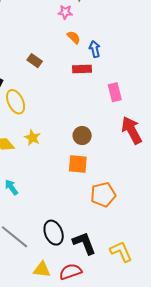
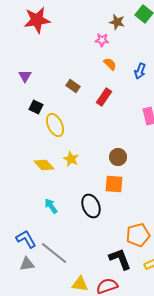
blue arrow: (95, 49) -> (140, 71), moved, turned -147
red rectangle: (82, 69) -> (104, 97), moved, turned -54
orange pentagon: (103, 195) -> (138, 235), moved
black ellipse: (54, 233) -> (91, 206), moved

